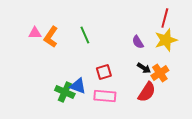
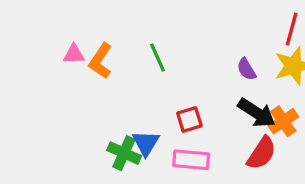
black arrow: (144, 68) -> (256, 113), size x1.6
blue triangle: (78, 86) -> (146, 143), turned 42

